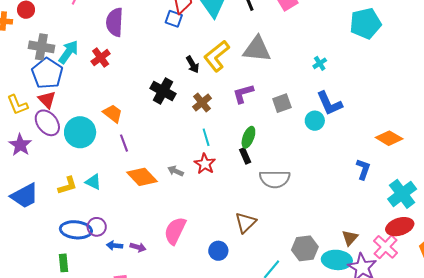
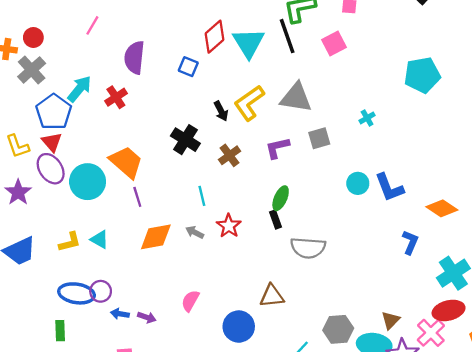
blue square: (174, 19) -> (188, 67), moved
gray cross: (41, 47) -> (32, 70), moved, turned 35
gray square: (282, 103) -> (319, 138), moved
blue L-shape: (329, 103) -> (389, 188), moved
orange trapezoid: (113, 113) -> (126, 162), size x1.5
cyan line: (206, 137) -> (202, 196), moved
orange diamond: (142, 177) -> (156, 237), turned -60
brown triangle: (246, 223) -> (272, 296), turned 35
pink semicircle: (175, 231) -> (190, 301), size x0.7
blue circle: (218, 251) -> (239, 327), size x1.4

